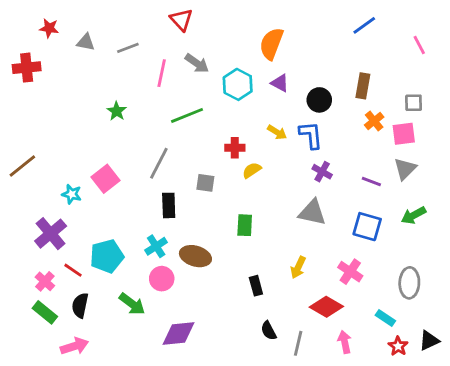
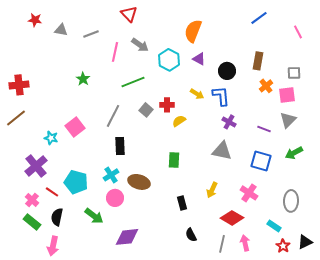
red cross: (27, 68) -> (19, 85), moved
gray square: (205, 183) -> (146, 110), moved, turned 32
cyan pentagon: (107, 256) -> (76, 182), turned 30
gray line: (298, 343) -> (222, 244), moved
pink arrow: (74, 346) -> (53, 246), turned 120

